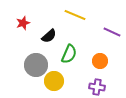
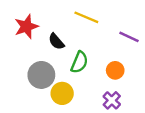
red star: (23, 23) -> (26, 27), size x1.5
black semicircle: (49, 36) -> (56, 42), turned 91
purple cross: (97, 87) -> (112, 100), turned 35

